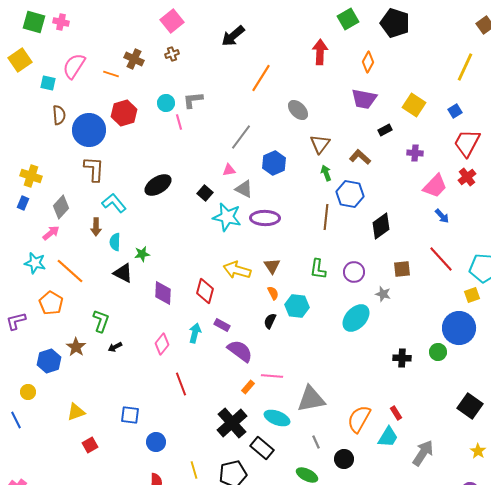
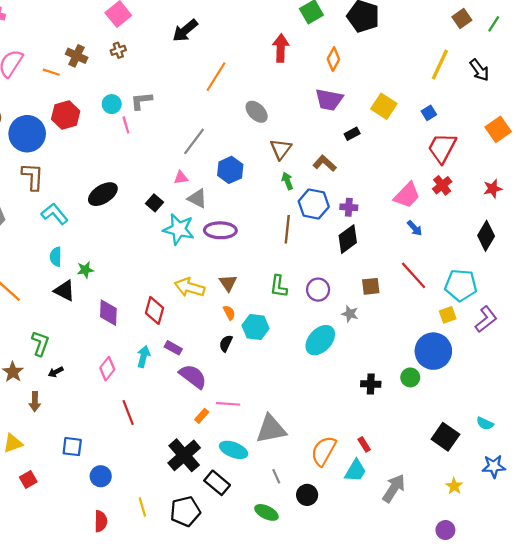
purple cross: (415, 153) -> (349, 207), moved
brown arrow: (96, 227) -> (35, 402), moved

